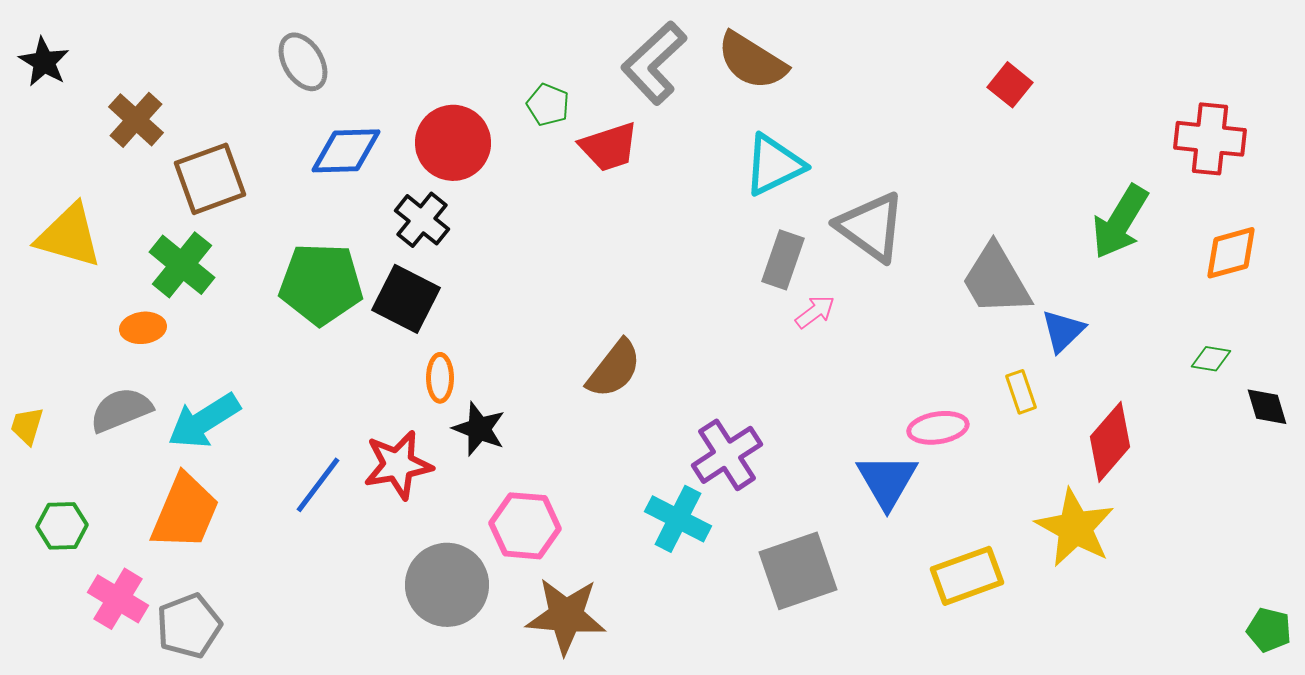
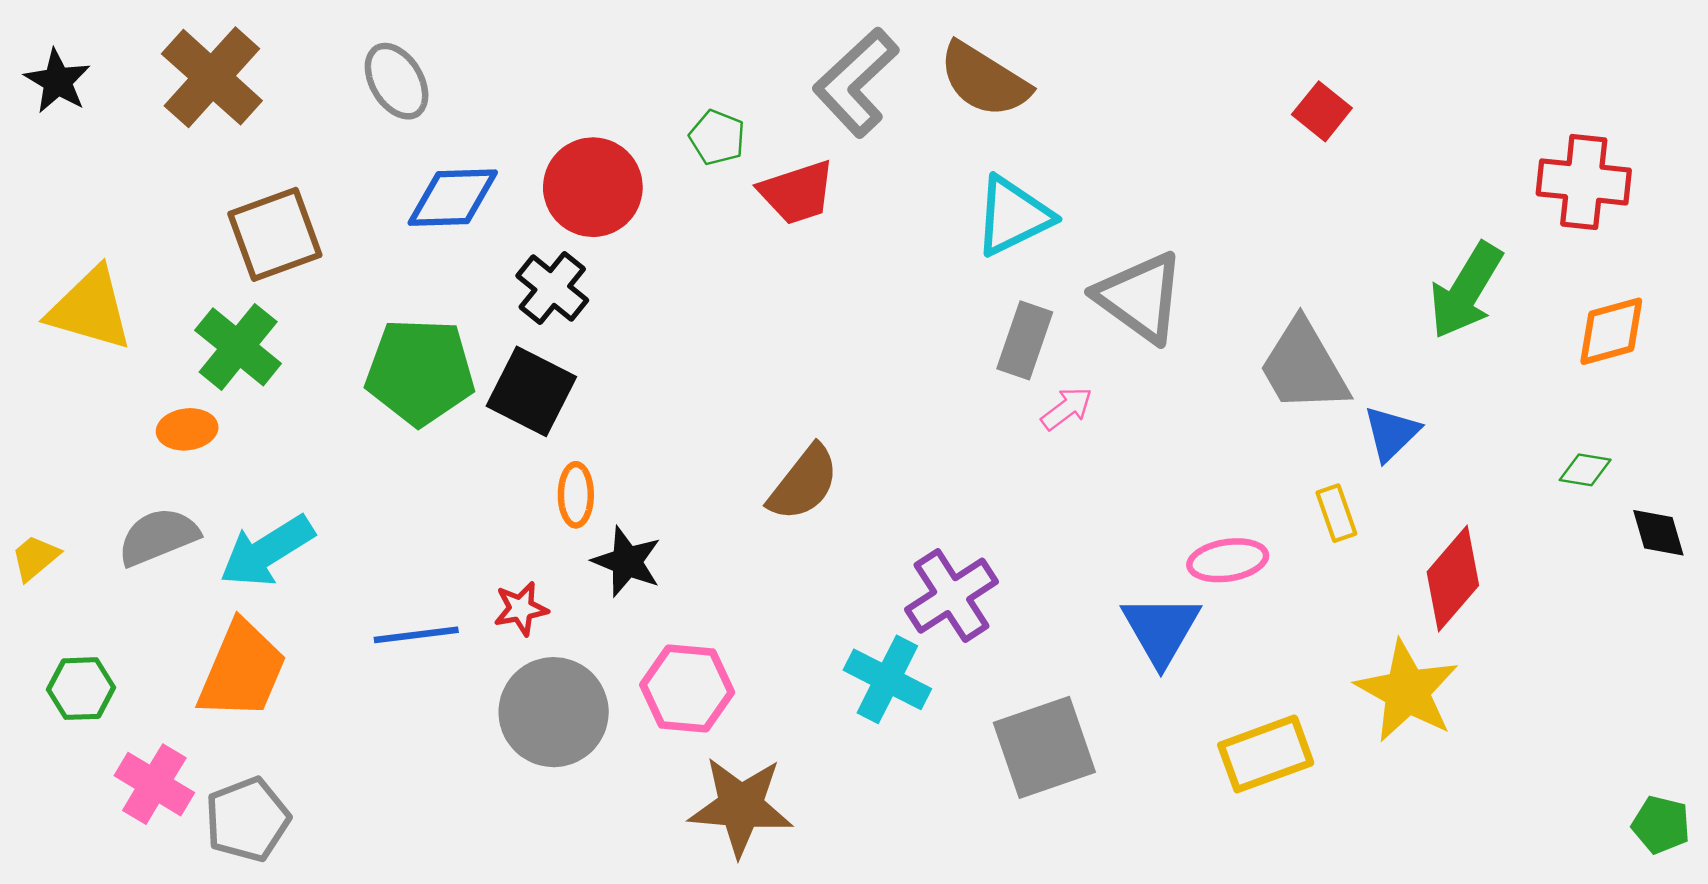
brown cross: (136, 120) -> (212, 77), moved, size x1.4
yellow trapezoid: (27, 426) -> (35, 558), turned 33
red star: (398, 465) -> (521, 609), size x0.6
blue line: (318, 485) -> (416, 635), turned 46
gray circle: (447, 585) -> (554, 712), moved

